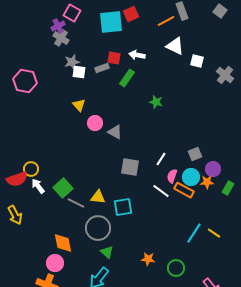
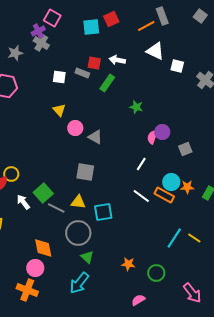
cyan square: (111, 22) -> (91, 27), size x0.7
gray star: (72, 62) -> (15, 53), moved
gray rectangle: (102, 68) -> (82, 73), turned 40
gray square: (195, 154) -> (185, 149), moved
gray square: (130, 167) -> (85, 172), moved
purple circle: (213, 169) -> (162, 132), moved
pink semicircle: (172, 176) -> (152, 137), moved
white arrow: (38, 186) -> (23, 202), moved

